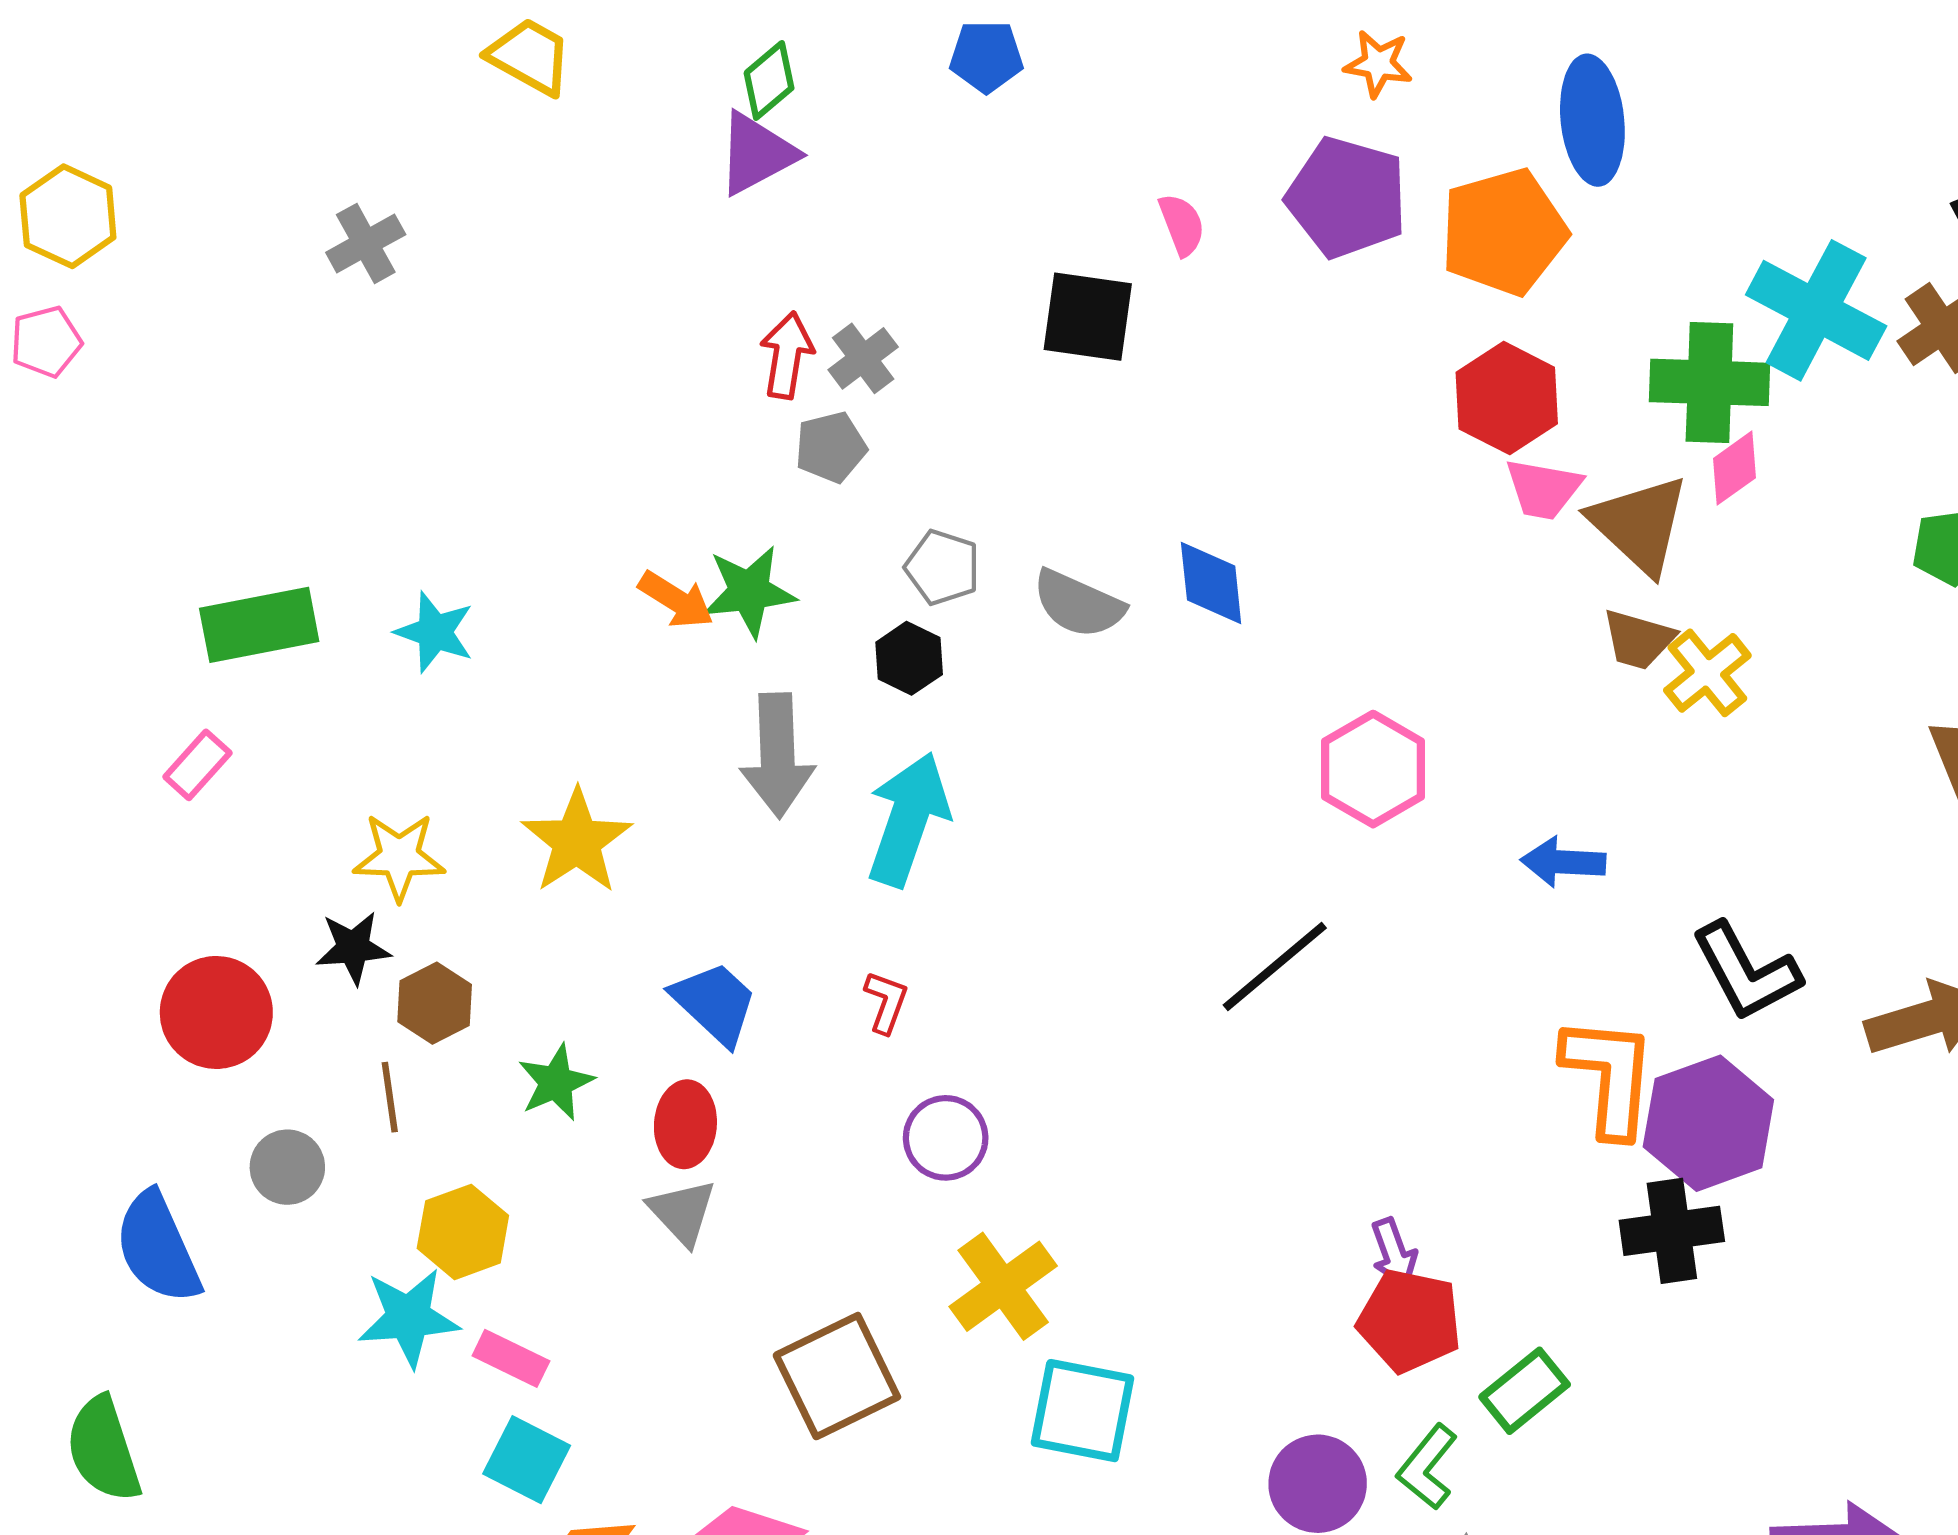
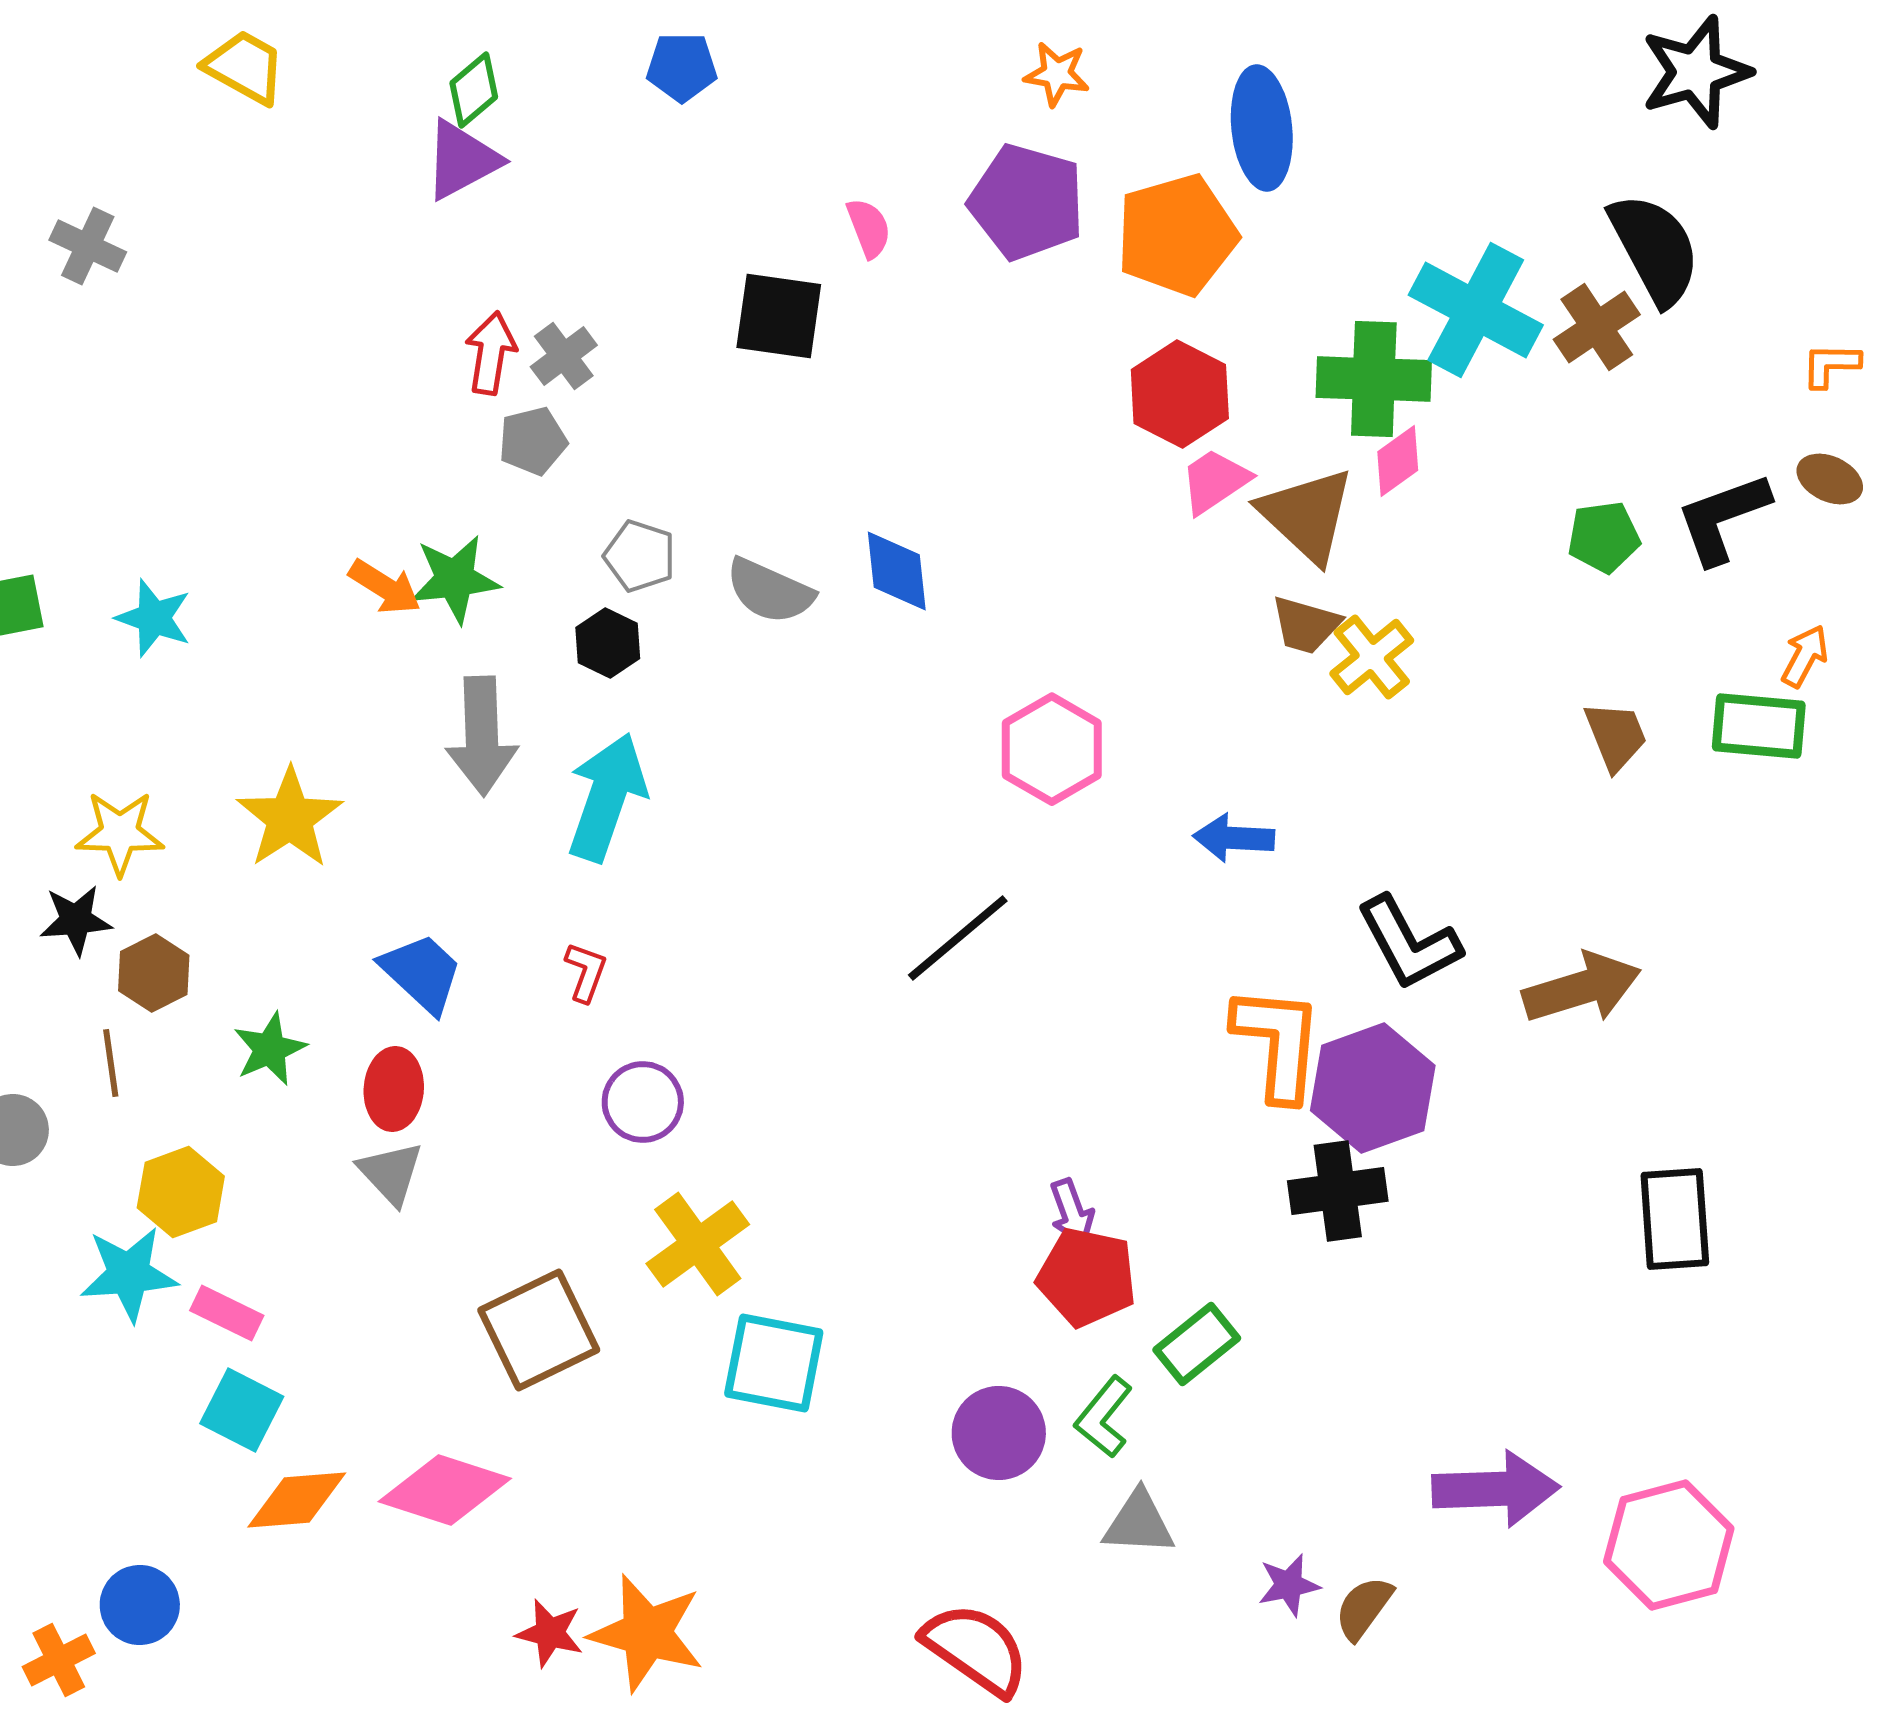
gray cross: (366, 243) -> (88, 246), turned -36
pink trapezoid: (1543, 489) -> (1215, 481), turned 136

